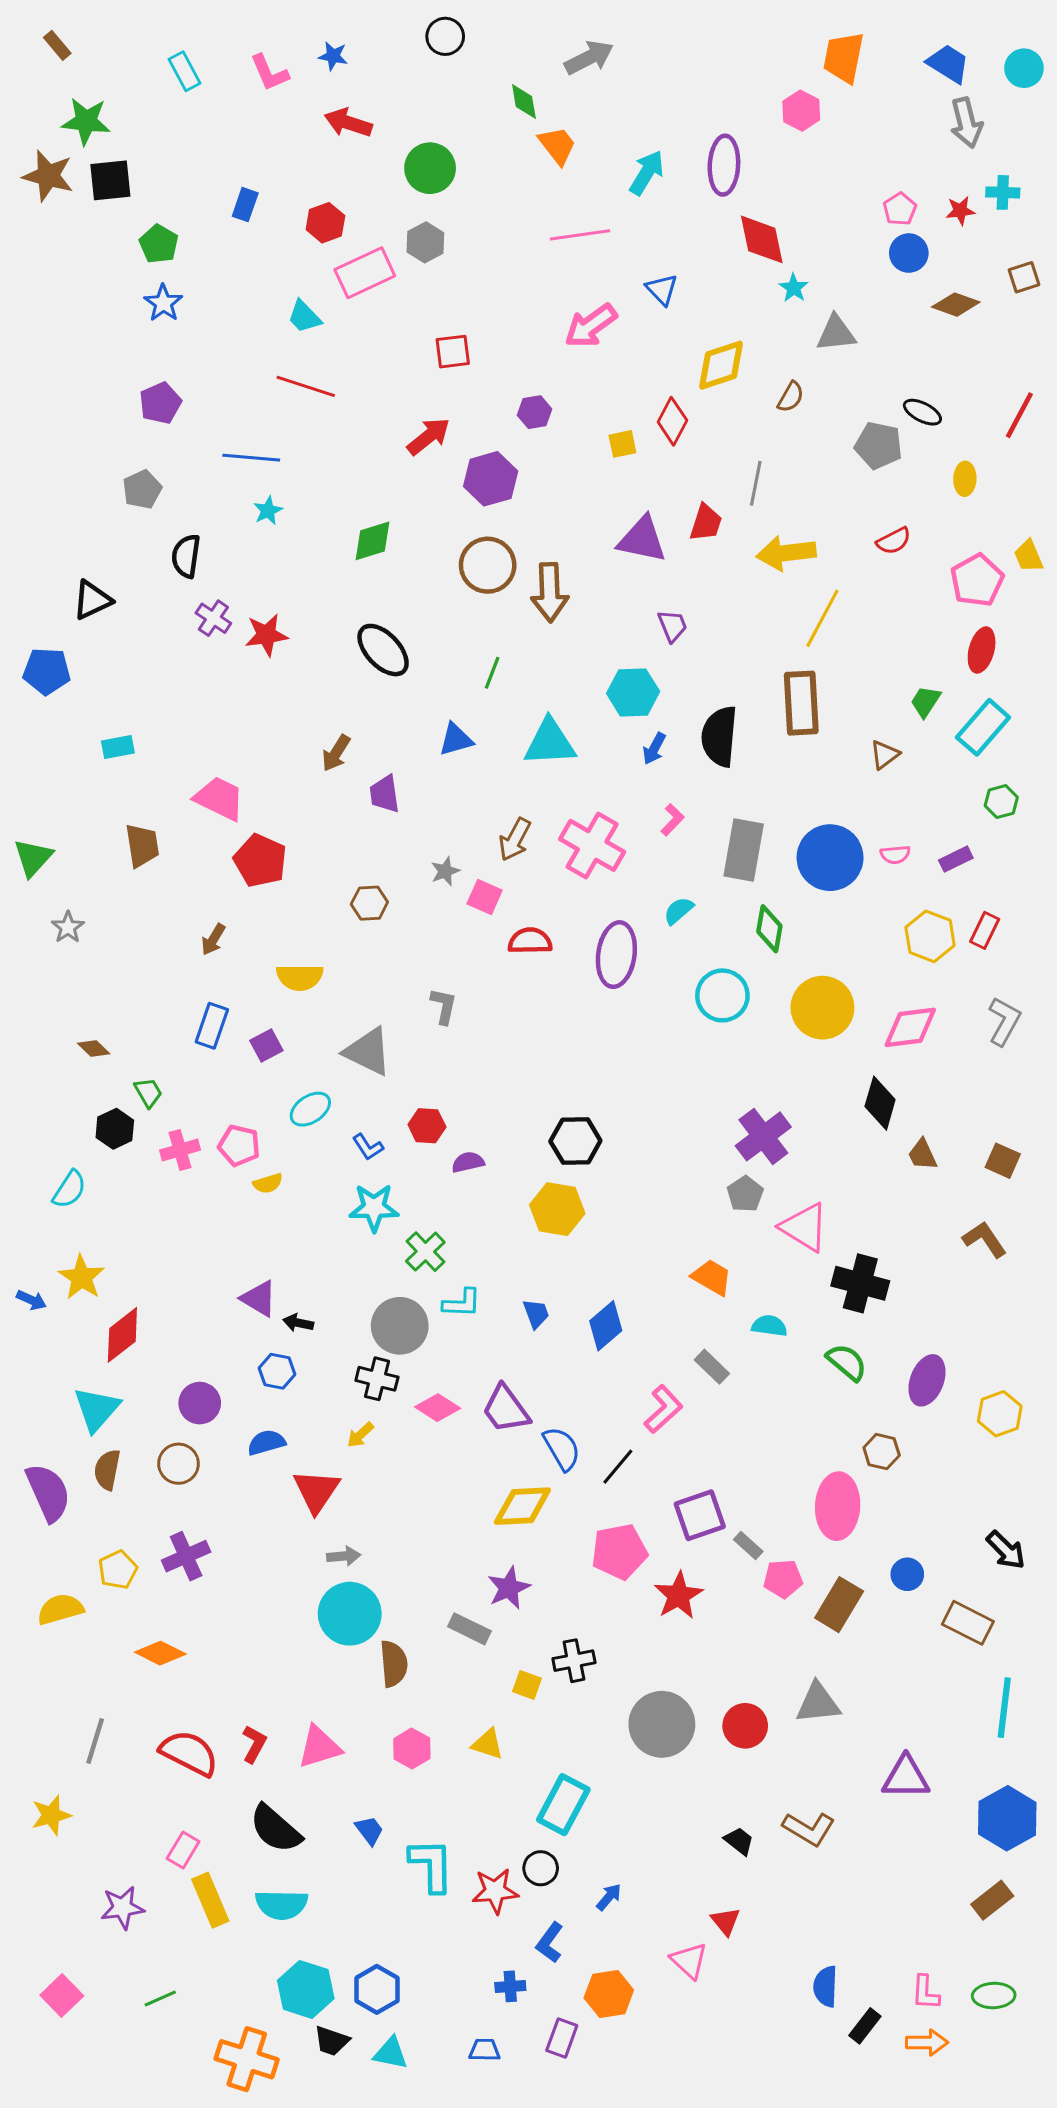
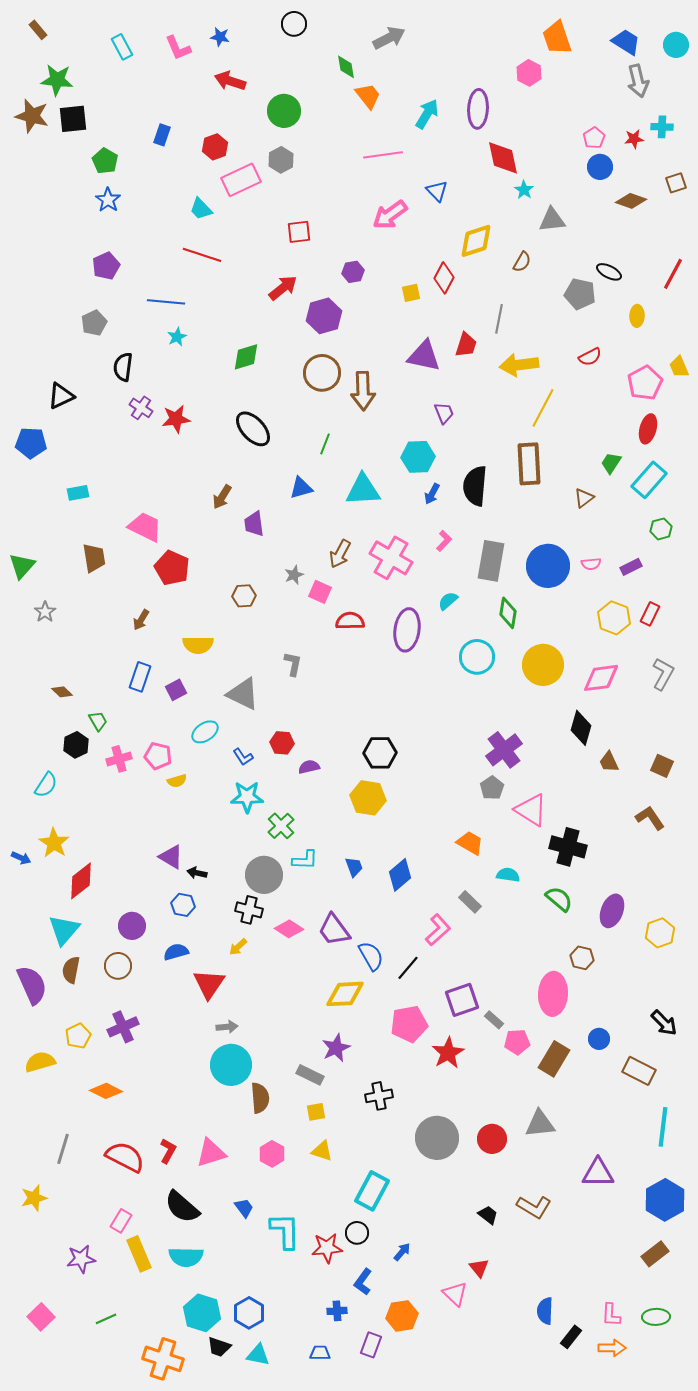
orange trapezoid: (844, 58) -> (557, 38), turned -30
yellow square: (527, 1685) -> (316, 1112), moved, turned -30

